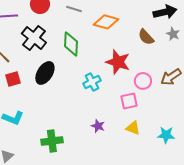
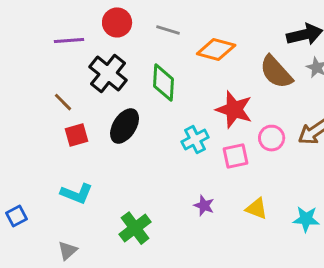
brown semicircle: (146, 37) -> (276, 72), size x1.4
pink square: (129, 101) -> (236, 156), moved
green cross: (52, 141) -> (135, 228), turned -30

